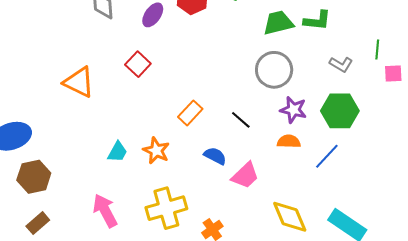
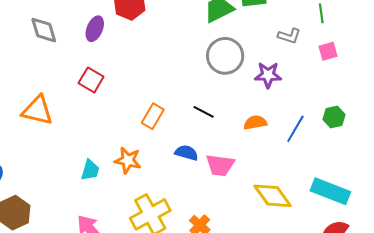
pink square: (393, 74) -> (328, 51), moved
purple star: (293, 110) -> (268, 75), moved
green hexagon: (340, 111) -> (334, 117), moved, size x0.6
pink trapezoid: (245, 175) -> (220, 165), turned 64

